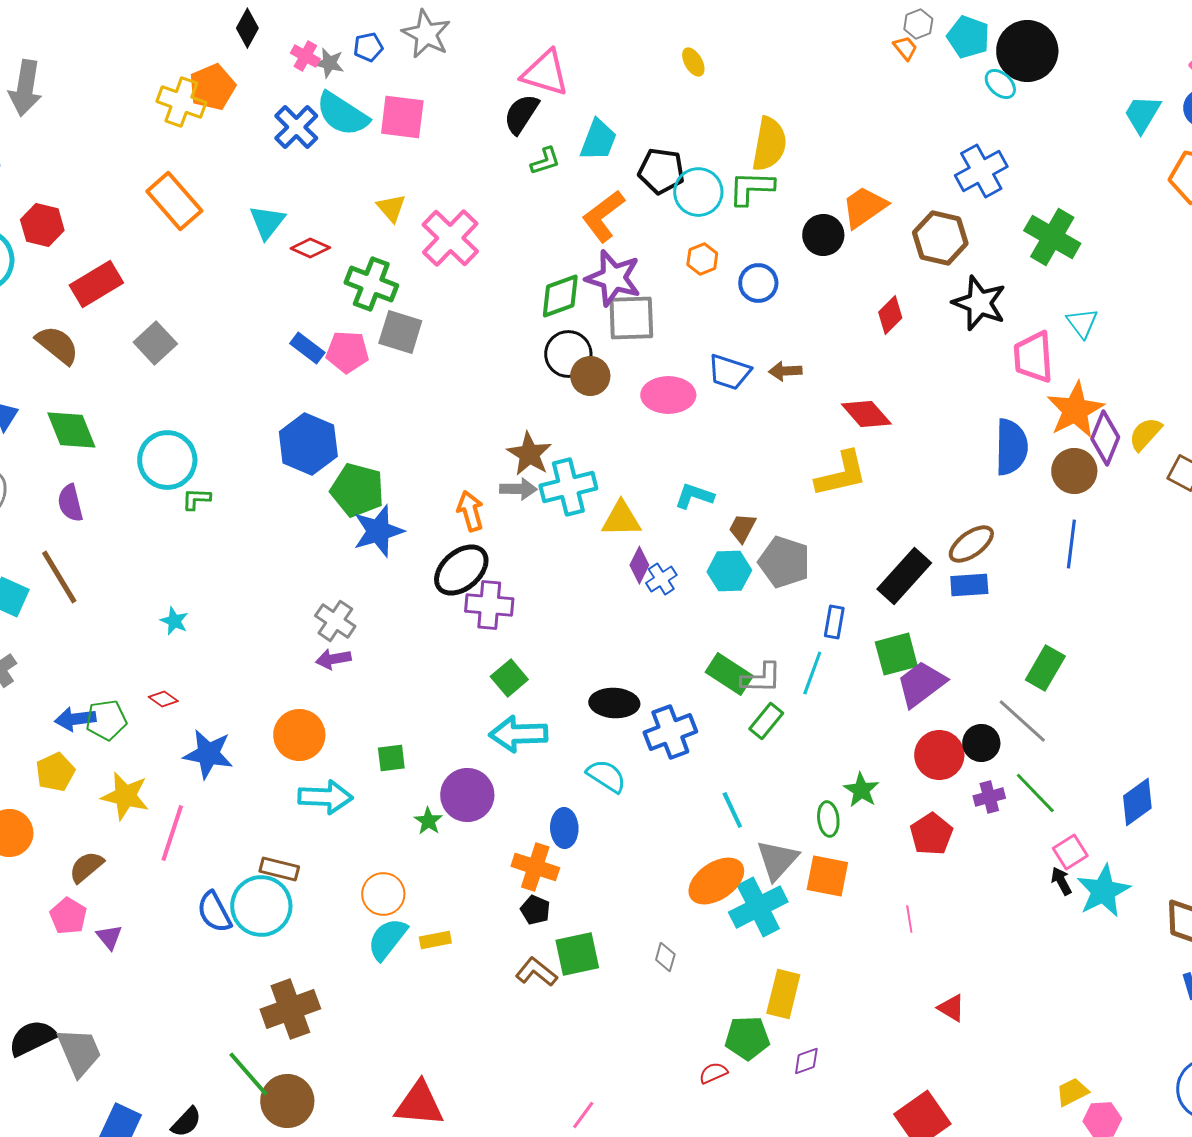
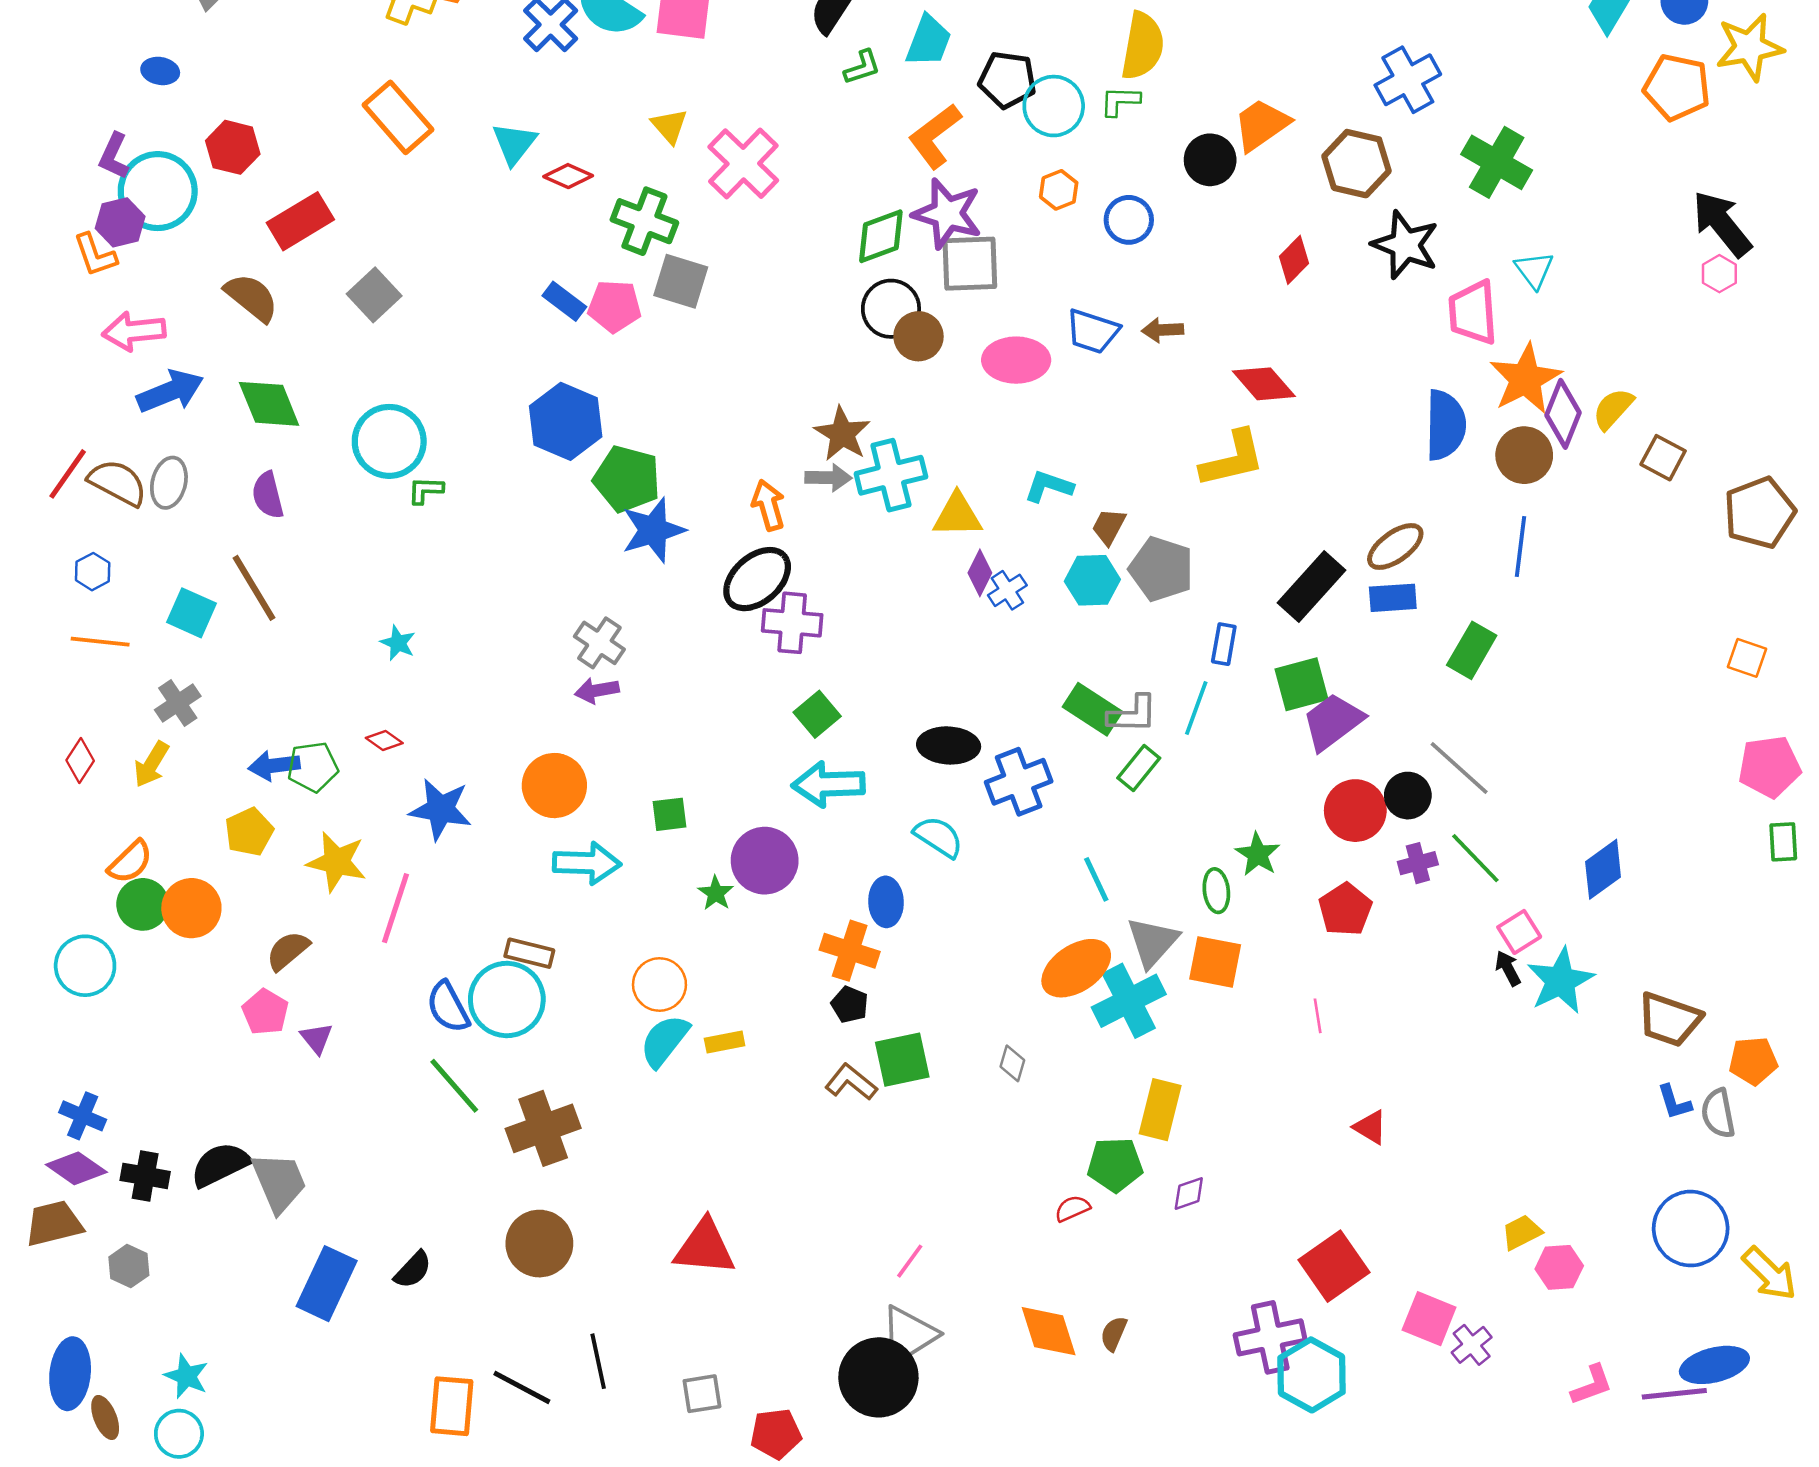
green L-shape: (751, 188) -> (1120, 101), size x0.7
green rectangle: (1045, 668) -> (1472, 650), moved
green line: (248, 1074) -> (454, 1086), moved

